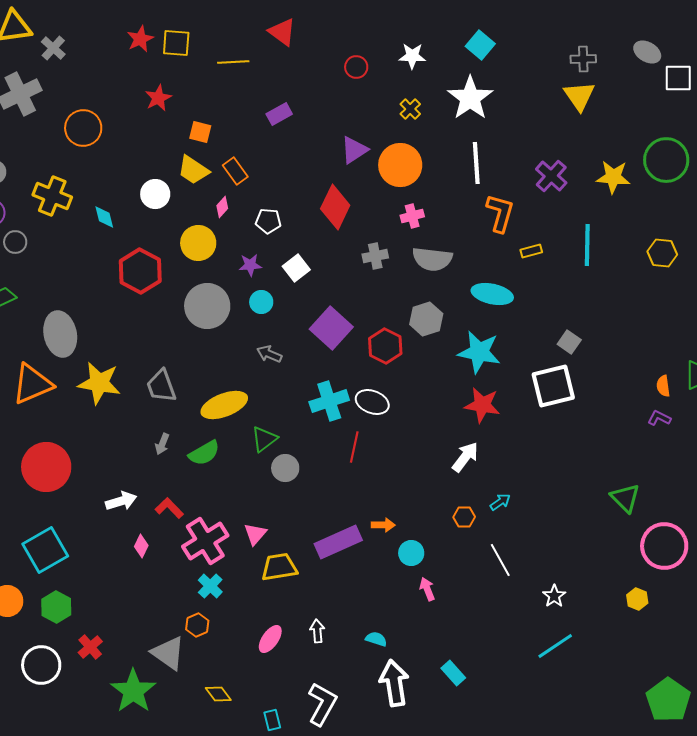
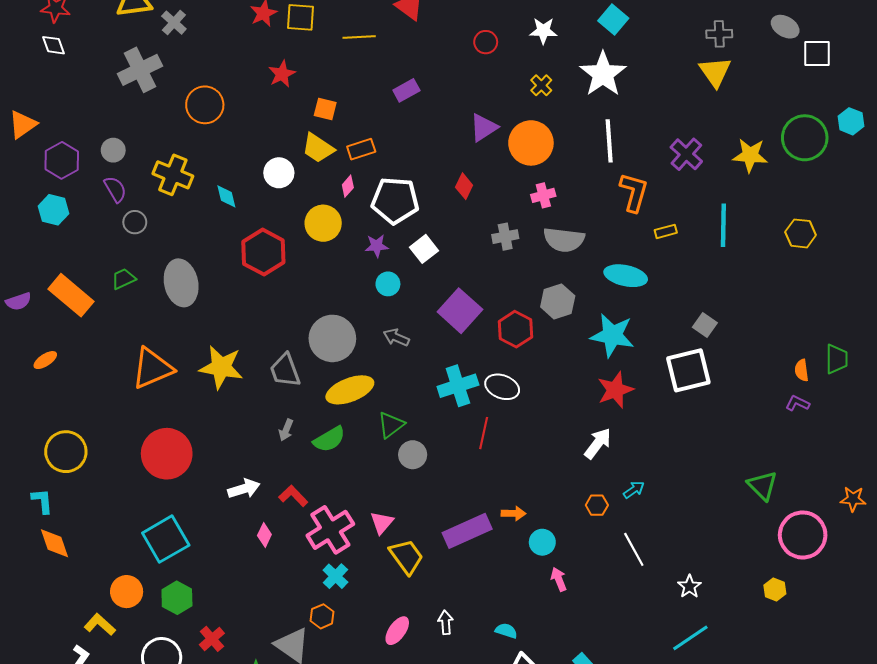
orange rectangle: (235, 171) -> (361, 149), turned -72
red diamond: (335, 207) -> (464, 186), size x0.6
white pentagon: (268, 221) -> (395, 201), size x1.8
gray circle: (207, 306) -> (332, 338), moved
gray ellipse: (60, 334) -> (181, 283), moved
red star: (482, 405) -> (615, 390), turned -30
yellow trapezoid: (279, 567) -> (406, 557), turned 63

